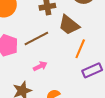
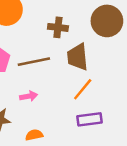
brown trapezoid: (69, 25) -> (78, 57), turned 30

